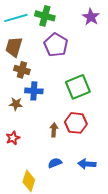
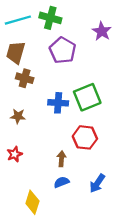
purple star: (91, 17) -> (102, 31), moved
blue cross: (34, 91) -> (58, 103), moved
brown arrow: (54, 130) -> (61, 159), moved
blue arrow: (87, 164) -> (97, 183), turned -60

